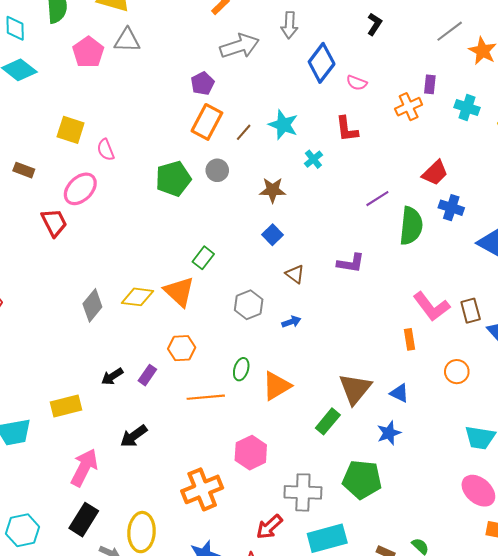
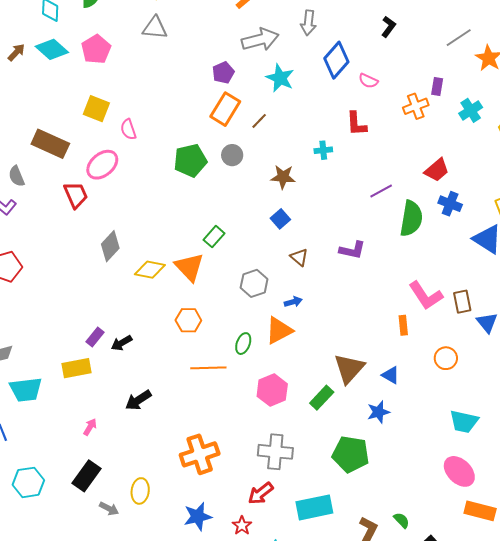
pink pentagon: (88, 52) -> (96, 49), moved
cyan cross: (467, 107) -> (471, 110), turned 35
cyan star: (283, 125) -> (280, 78), moved
cyan cross: (313, 159) -> (323, 150), turned 30
brown rectangle: (24, 170) -> (50, 144), size x1.8
gray diamond: (92, 305) -> (110, 246), moved
purple rectangle: (147, 375) -> (95, 337), moved
orange triangle: (276, 386) -> (279, 330), moved
pink hexagon: (251, 453) -> (272, 390), moved
pink arrow: (84, 468) -> (90, 427), size x0.5
gray cross: (303, 492) -> (275, 452), moved
yellow ellipse: (142, 532) -> (140, 491), size x0.7

